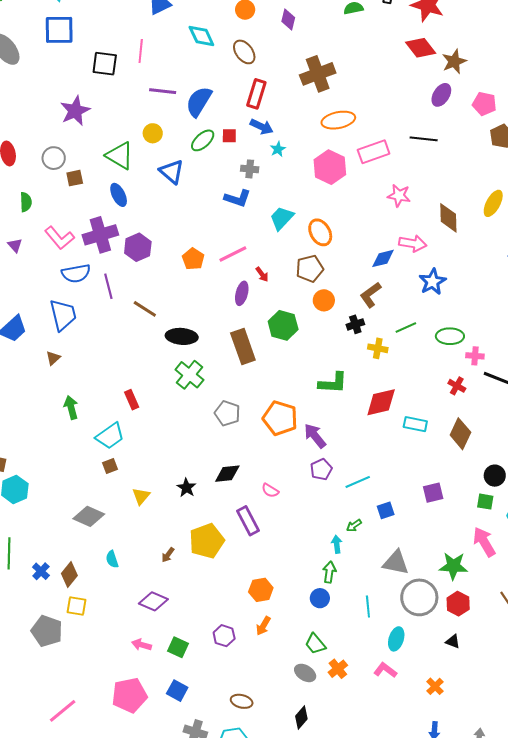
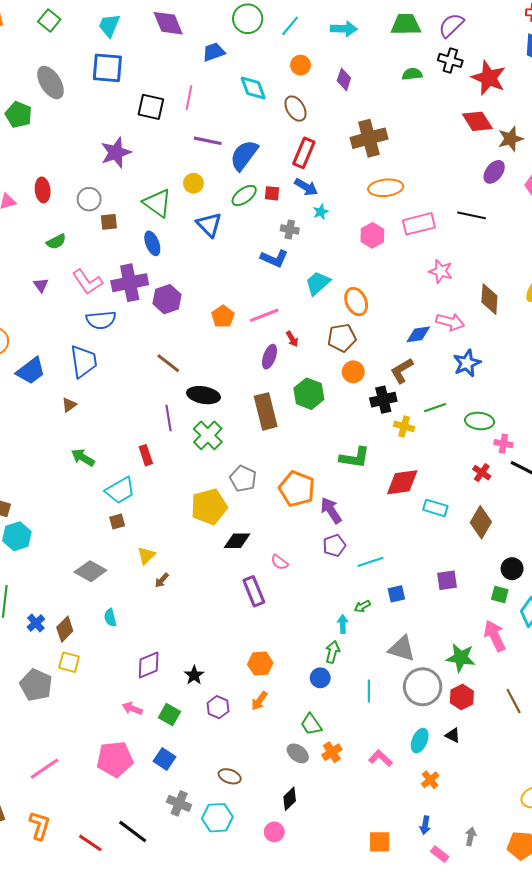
pink hexagon: (330, 167) -> (372, 235), size x0.7
green semicircle: (26, 202) -> (56, 242), turned 60
purple line: (108, 286) -> (168, 418), moved
black cross: (355, 324) -> (383, 400), size x1.4
green arrow: (71, 408) -> (83, 458), turned -50
black star: (186, 488) -> (194, 675), moved
yellow pentagon: (207, 541) -> (209, 507), moved
brown arrow: (168, 555) -> (162, 580), moved
purple diamond: (153, 601) -> (149, 665), turned -52
cyan ellipse: (396, 639) -> (420, 741), moved

